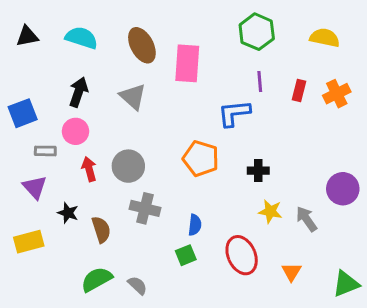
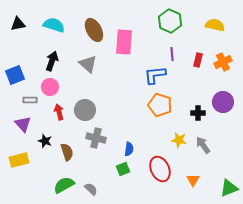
orange pentagon: (201, 159) -> (160, 105), moved
black cross: (258, 171) -> (198, 113), moved
purple circle: (343, 189) -> (223, 102), moved

